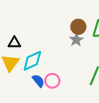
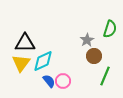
brown circle: (78, 27) -> (94, 56), moved
black triangle: (14, 43) -> (25, 43), size x1.5

